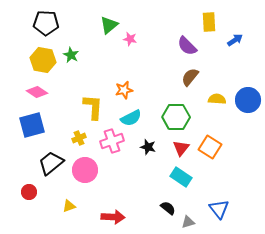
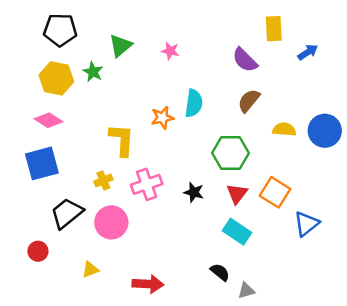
green triangle: (109, 25) -> (120, 46), moved
cyan semicircle: (131, 118) -> (194, 103), moved, turned -55
blue triangle: (219, 209) -> (306, 224), moved, turned 30

